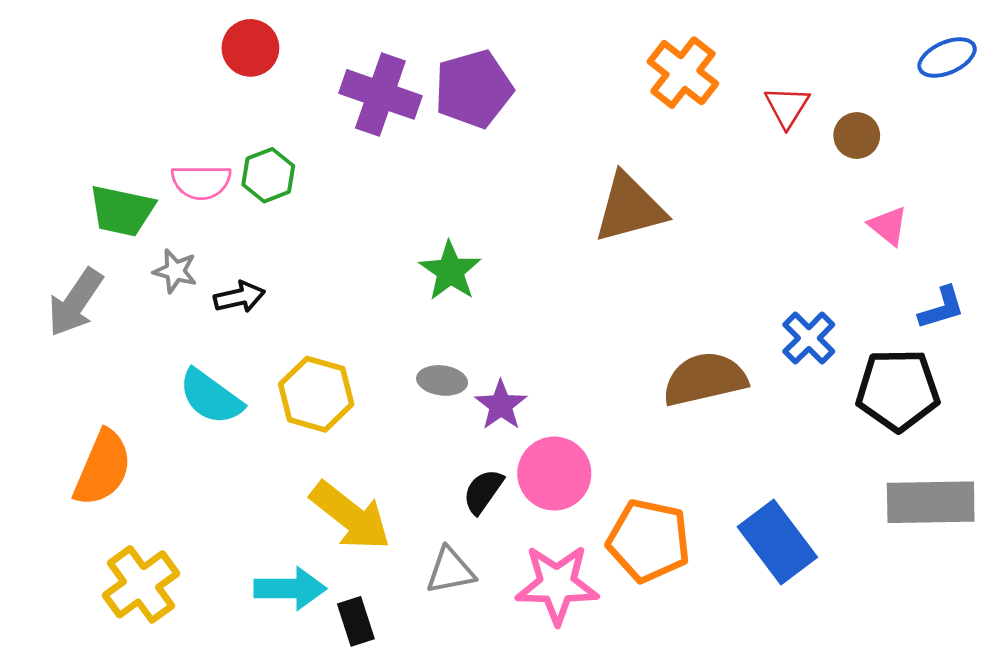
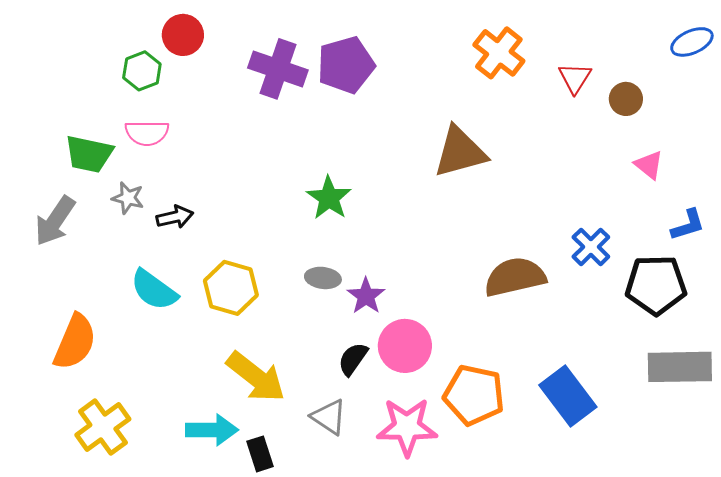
green hexagon: (268, 175) -> (142, 71), moved
gray triangle: (450, 571) -> (329, 417), turned 45

